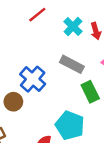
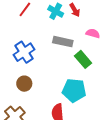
blue cross: (33, 79) -> (24, 52), moved, turned 30

